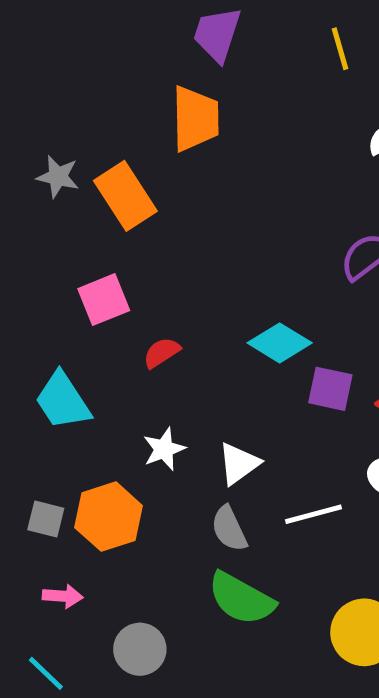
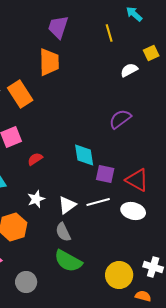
cyan diamond: (280, 343) -> (84, 155), turned 50
white line: (313, 514) -> (98, 202), moved

